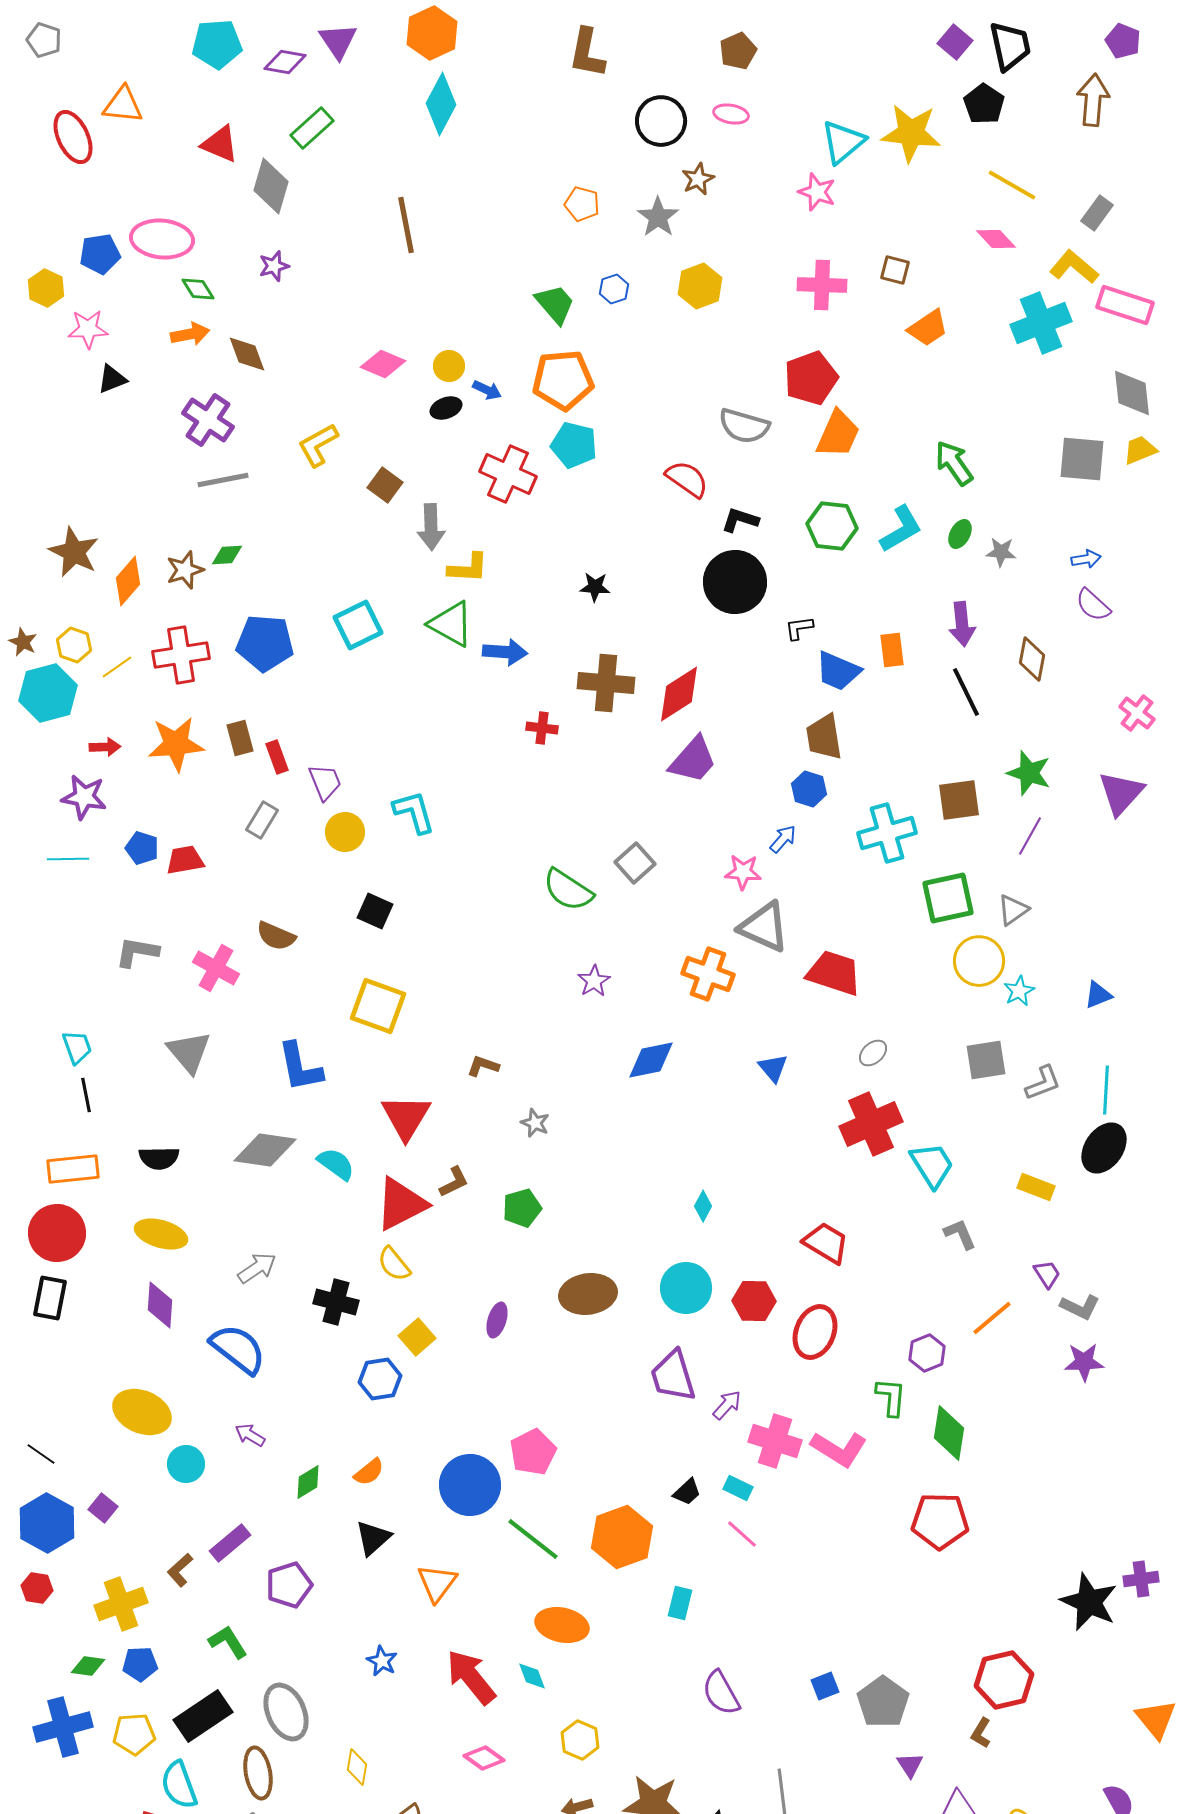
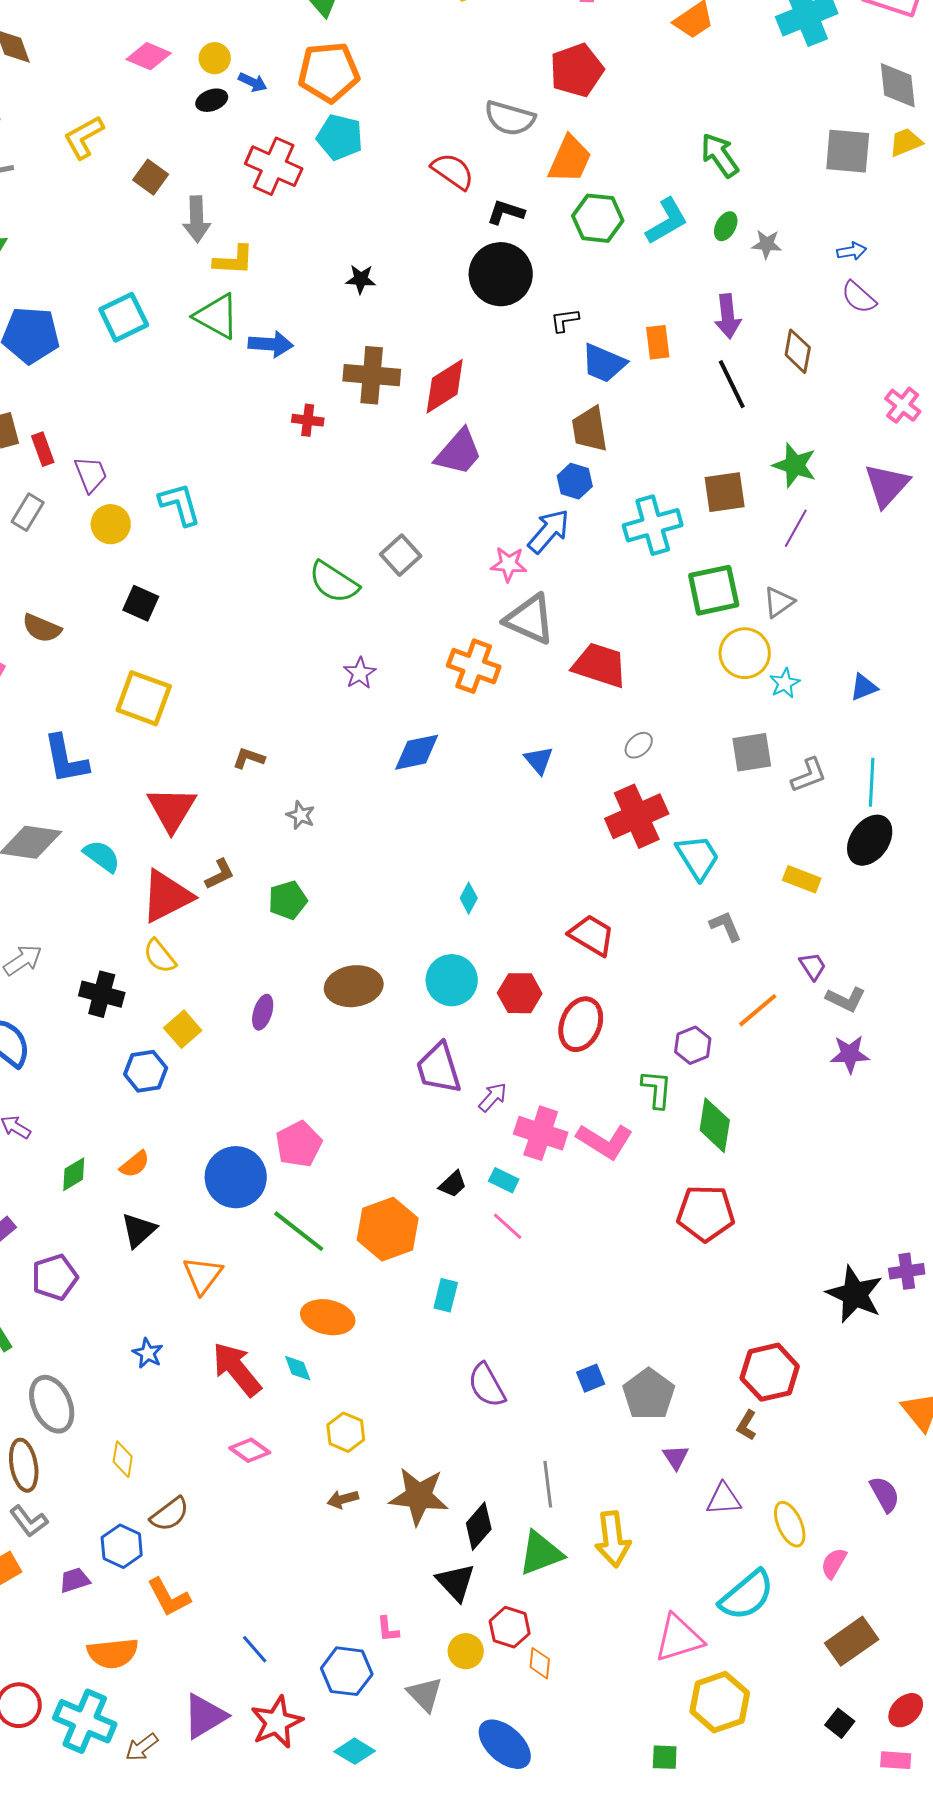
orange trapezoid: (838, 434) -> (570, 159), moved
blue arrow: (783, 839) -> (549, 531), size x1.6

